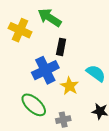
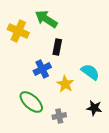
blue cross: (45, 70) -> (42, 69), size x0.7

